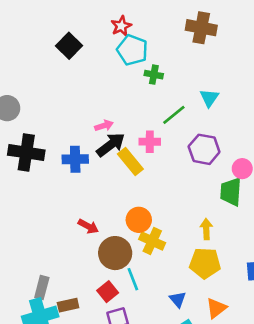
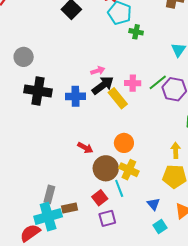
green line: (174, 115) -> (158, 82), moved
yellow cross: (152, 241) -> (129, 170), moved

